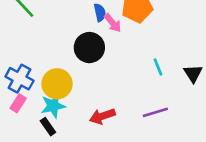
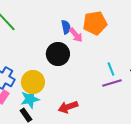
purple line: (155, 112) -> (112, 83), moved

